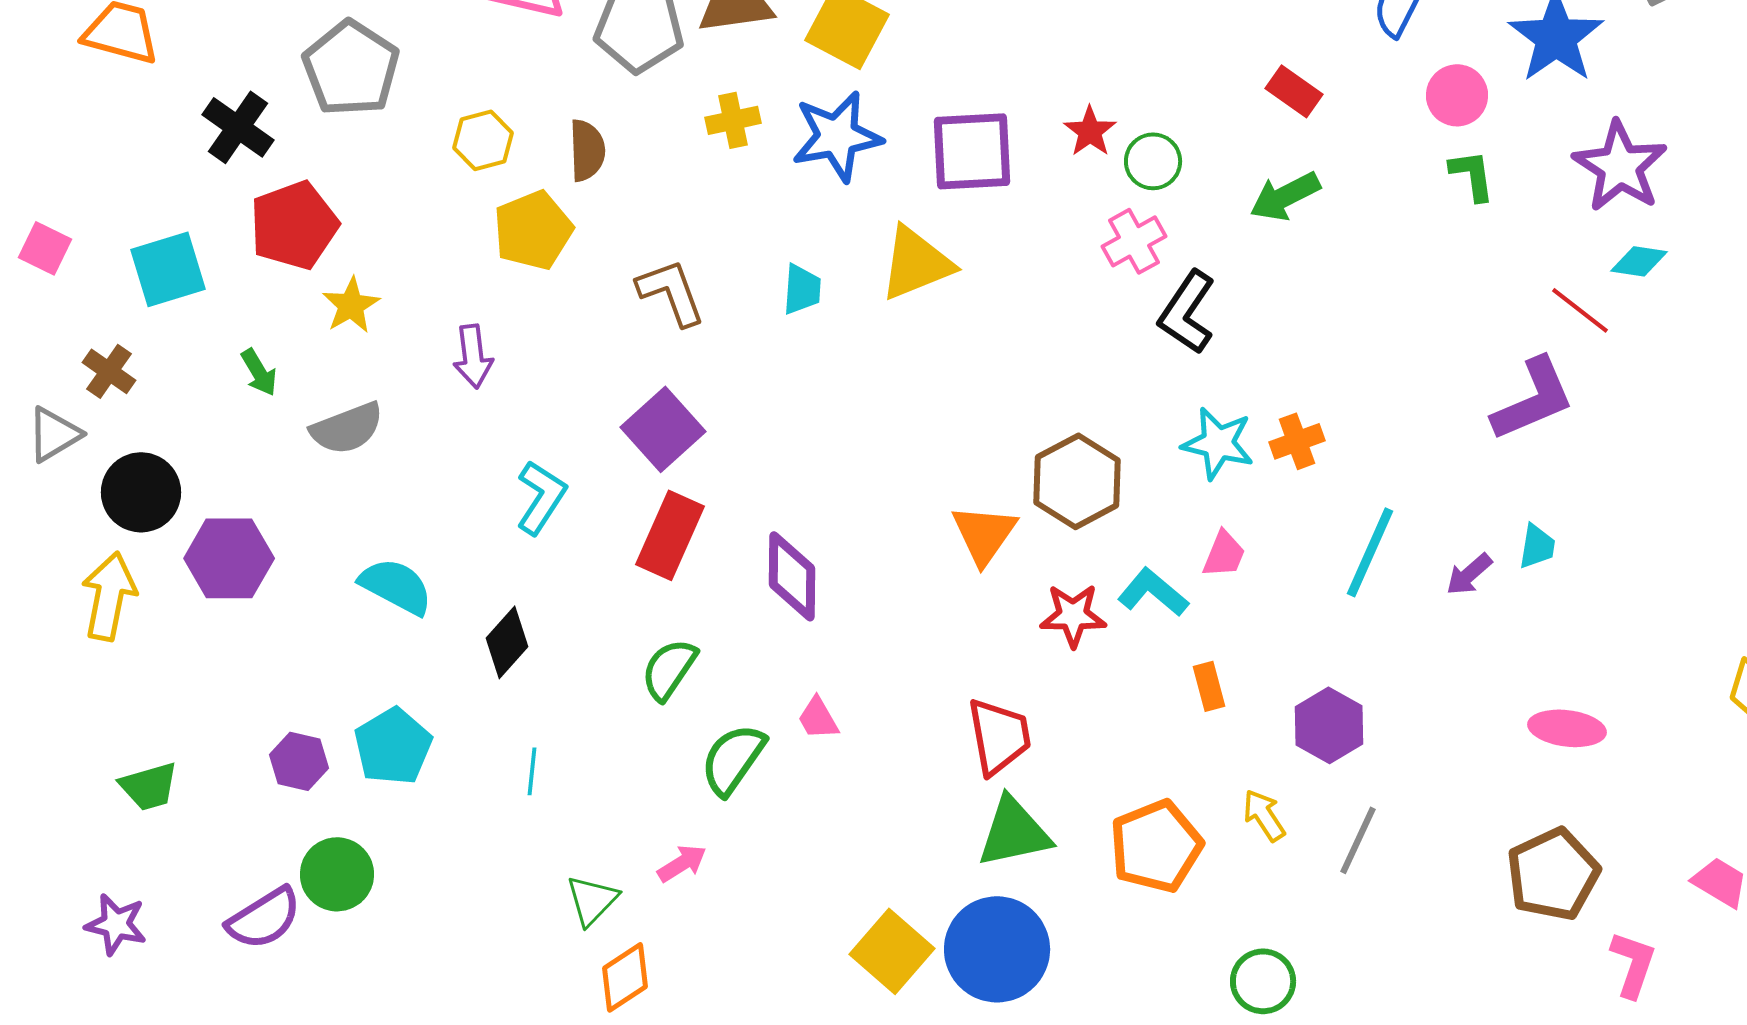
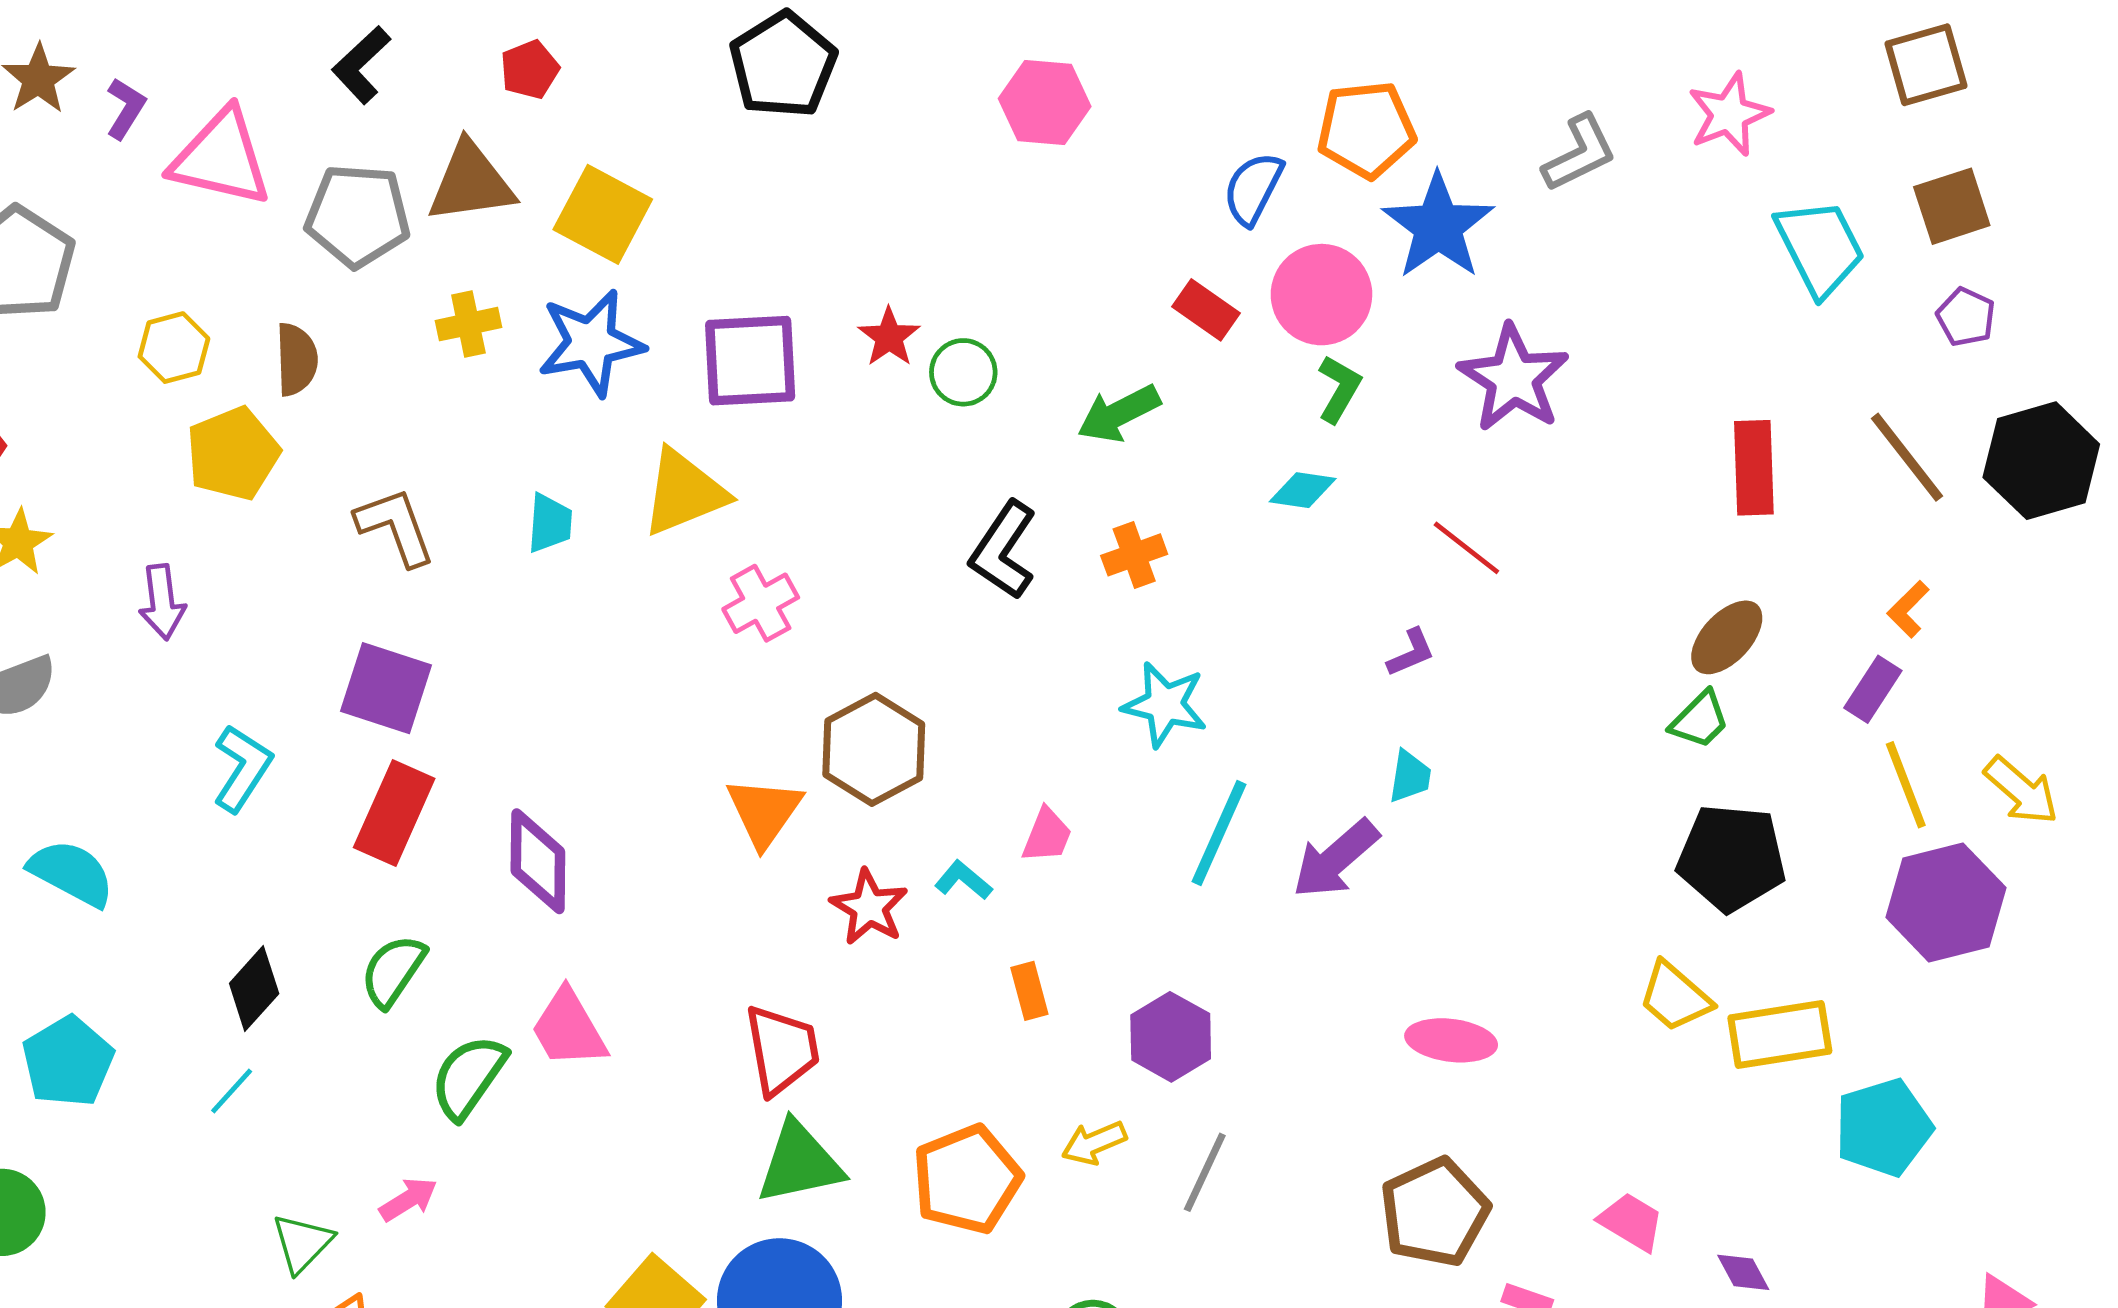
red rectangle: (1294, 91) -> (1206, 310), moved
pink circle: (1457, 95) -> (1321, 295), size x1.4
green L-shape: (1472, 175) -> (1339, 389), turned 38
pink cross: (1134, 241) -> (761, 603), moved
cyan diamond: (1639, 261) -> (1303, 490), moved
purple L-shape: (1533, 399) -> (1411, 653), size x0.5
purple square: (663, 429) -> (386, 688), turned -30
orange cross: (1297, 441) -> (1134, 555), moved
cyan star: (1218, 443) -> (1165, 705), moved
cyan trapezoid: (1537, 546) -> (1410, 776), moved
purple arrow: (1469, 574) -> (1336, 859), size x1.6
cyan L-shape: (1153, 592) -> (963, 880), size x0.7
red star: (1073, 615) -> (869, 907), turned 30
black diamond: (507, 642) -> (254, 989), moved
pink trapezoid: (818, 718) -> (569, 1029), size x1.6
cyan line: (532, 771) -> (232, 1091), turned 36
yellow arrow: (1264, 815) -> (1094, 1143), turned -80

